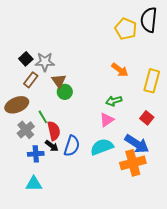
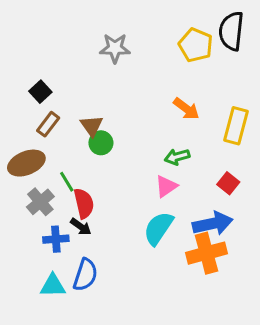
gray star: (45, 62) -> (115, 48), moved
blue arrow: (137, 144) -> (213, 224), turned -45
blue semicircle: (72, 146) -> (85, 275), moved
cyan semicircle: (102, 147) -> (158, 228), turned -35

